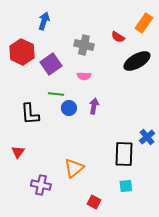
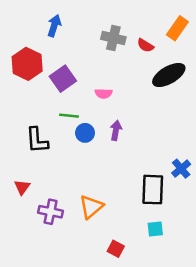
gray cross: (84, 45) -> (113, 38), moved
purple cross: (41, 185) -> (51, 212), moved

